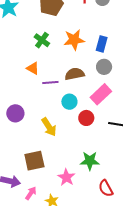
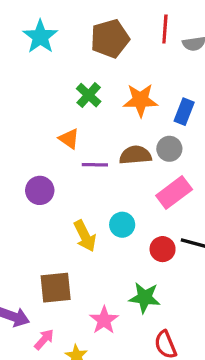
gray circle: (104, 67) -> (169, 149), moved
cyan circle: (69, 102) -> (122, 225), moved
purple circle: (15, 113) -> (40, 190), moved
red circle: (86, 118) -> (163, 249), moved

